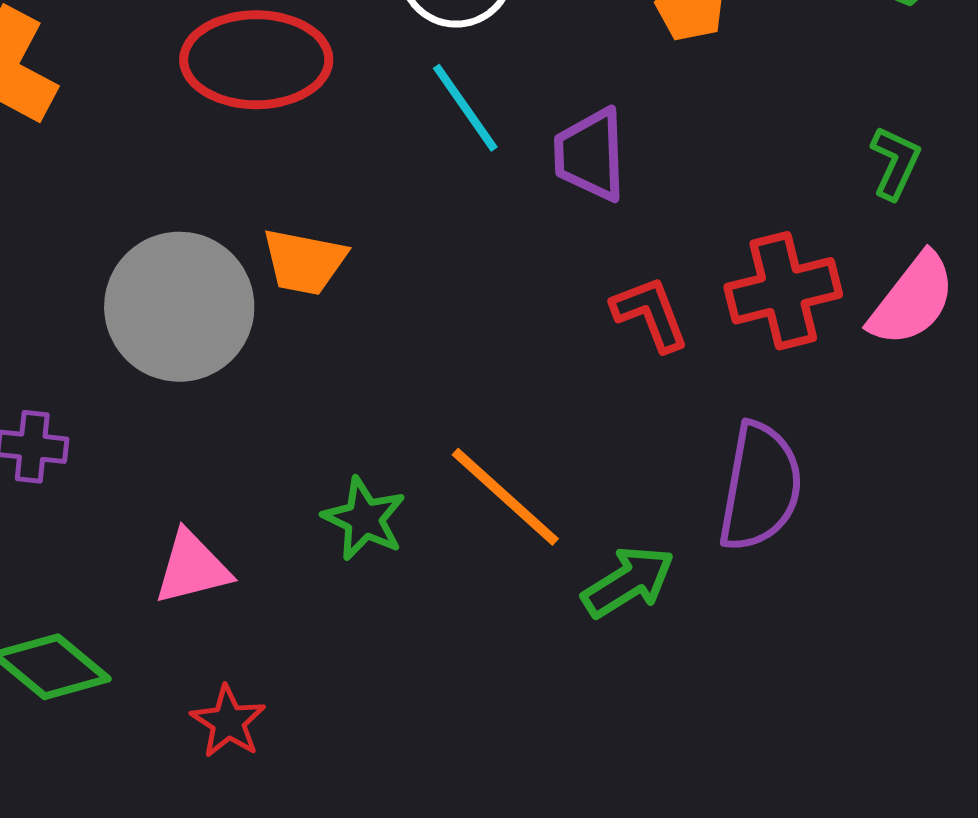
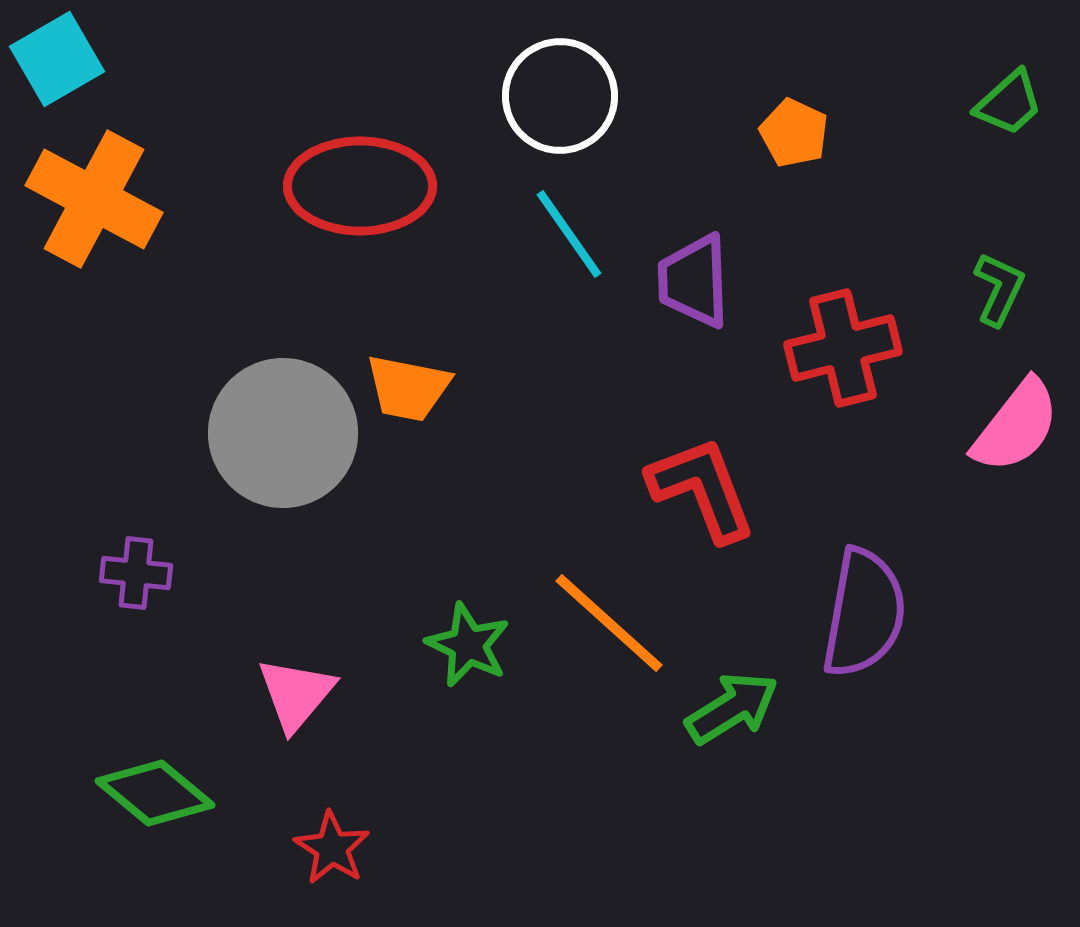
red cross: (783, 291) -> (843, 348), moved
red L-shape: (650, 314) -> (702, 489), moved, size x1.4
pink triangle: (192, 568) -> (296, 694), turned -36

